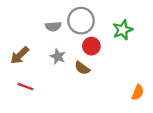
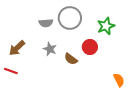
red circle: (91, 46) -> (90, 47), moved
red line: (25, 87) -> (11, 71), moved
orange semicircle: (138, 92) -> (119, 80), turned -48

